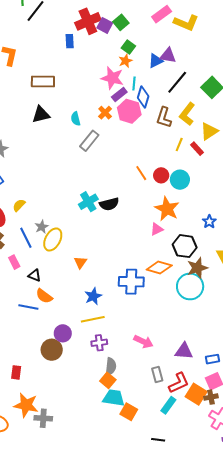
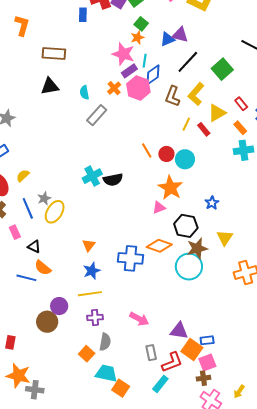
blue diamond: (143, 97) -> (153, 75), turned 35
orange triangle: (80, 262) -> (89, 245), moved
orange square: (108, 380) -> (87, 354), moved
orange square: (196, 394) -> (192, 350), moved

